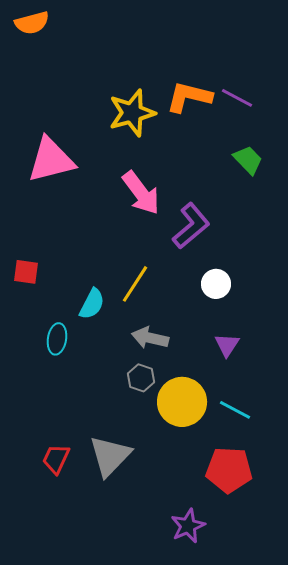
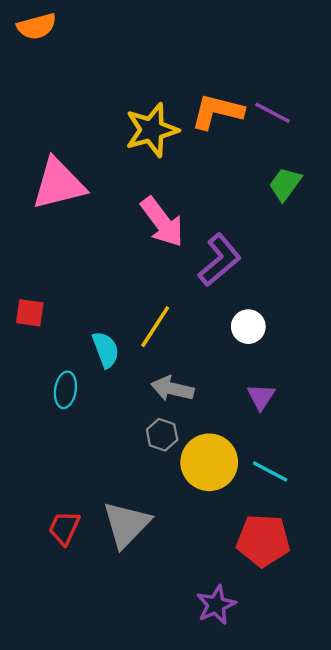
green trapezoid: (248, 160) -> (285, 184), turned -100
cyan semicircle: (92, 304) -> (106, 350), turned -48

